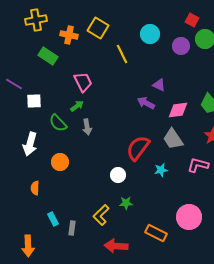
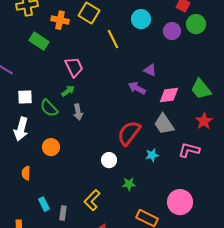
white square: (34, 101) -> (25, 97), moved
green star: (126, 203) -> (129, 184), moved

